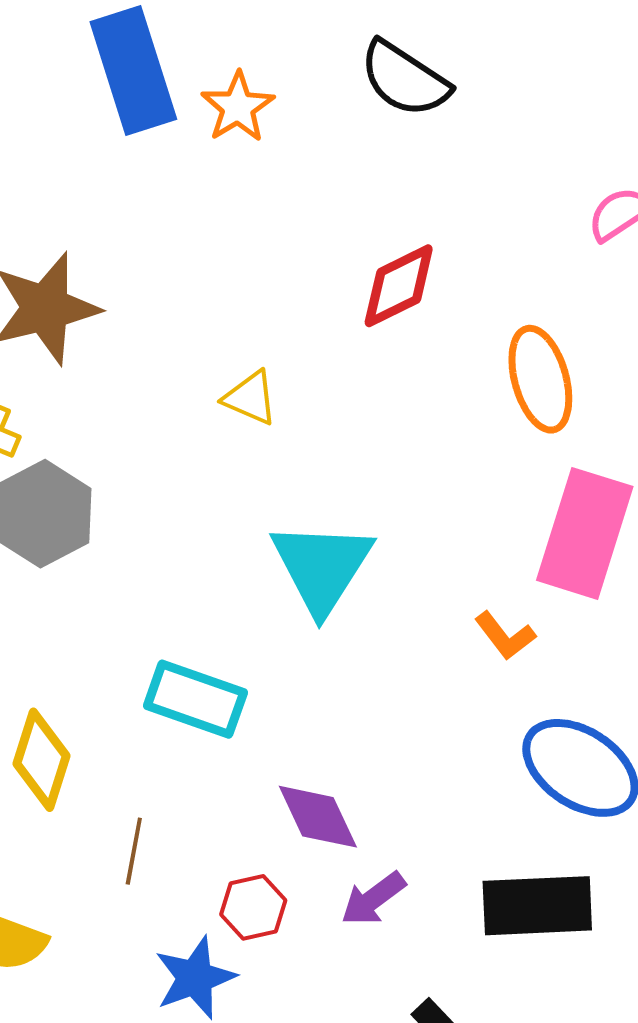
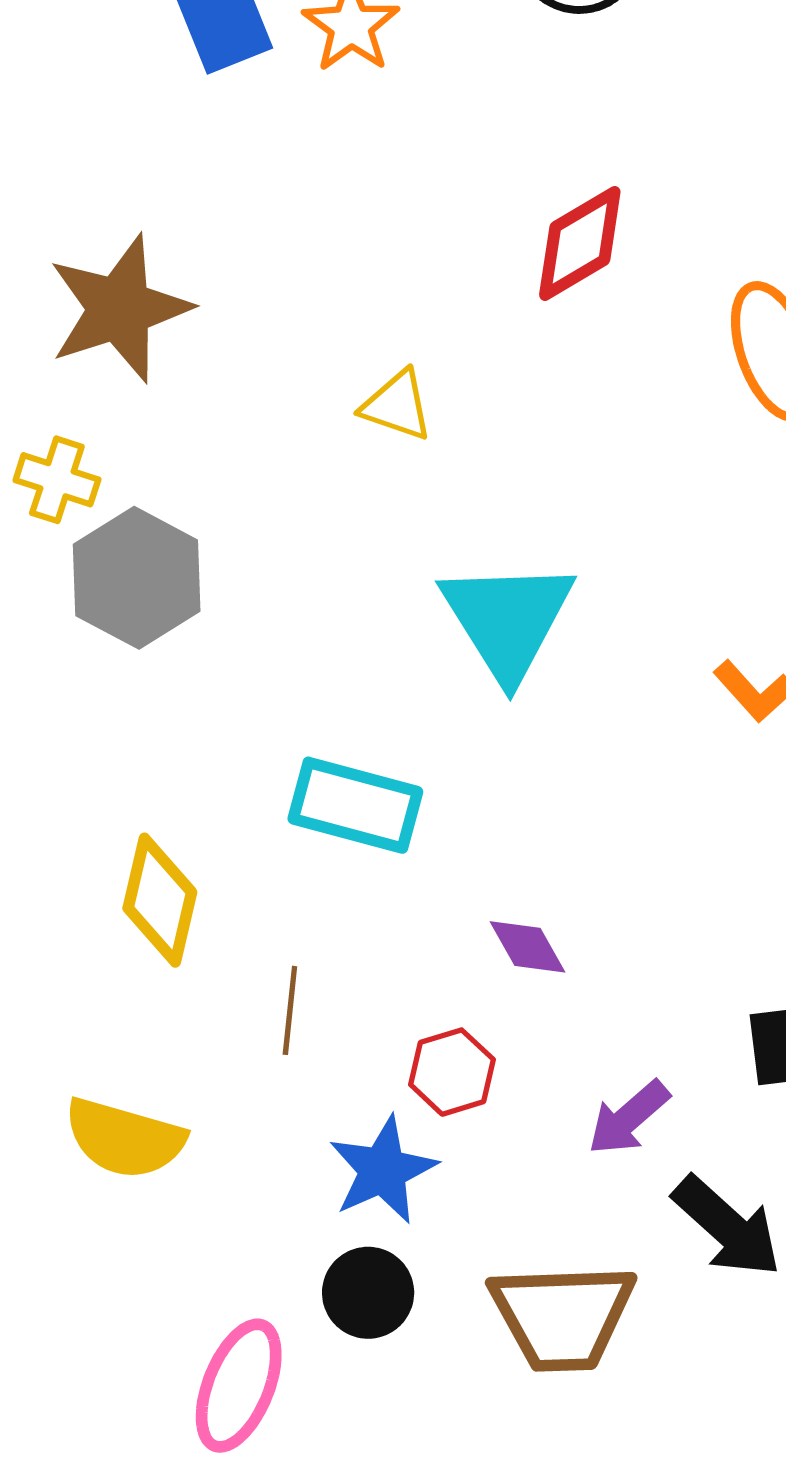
purple diamond: (318, 817) -> (528, 947), size x0.7
purple arrow: (373, 899) -> (629, 1118), moved

